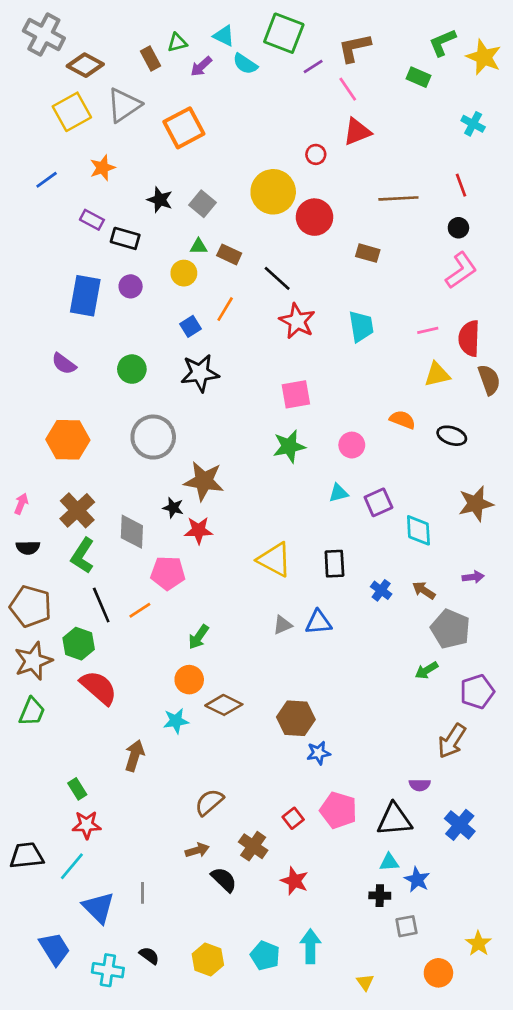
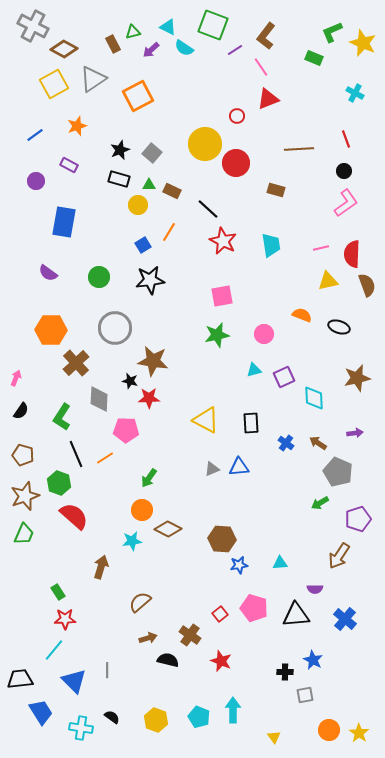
brown L-shape: (354, 48) -> (266, 36), turned -40
black star: (160, 200) -> (120, 150), turned 30
black rectangle: (125, 238) -> (119, 179), moved
purple circle: (131, 286) -> (36, 181), moved
brown cross: (77, 510) -> (76, 363), moved
black semicircle: (28, 548) -> (21, 411), turned -54
brown pentagon: (31, 606) -> (23, 455), size x0.7
brown semicircle: (209, 802) -> (140, 602), moved
black trapezoid: (27, 856) -> (20, 679), moved
cyan triangle: (389, 862) -> (280, 563), moved
black semicircle: (224, 880) -> (168, 660), turned -30
yellow star: (478, 944) -> (359, 733), moved

